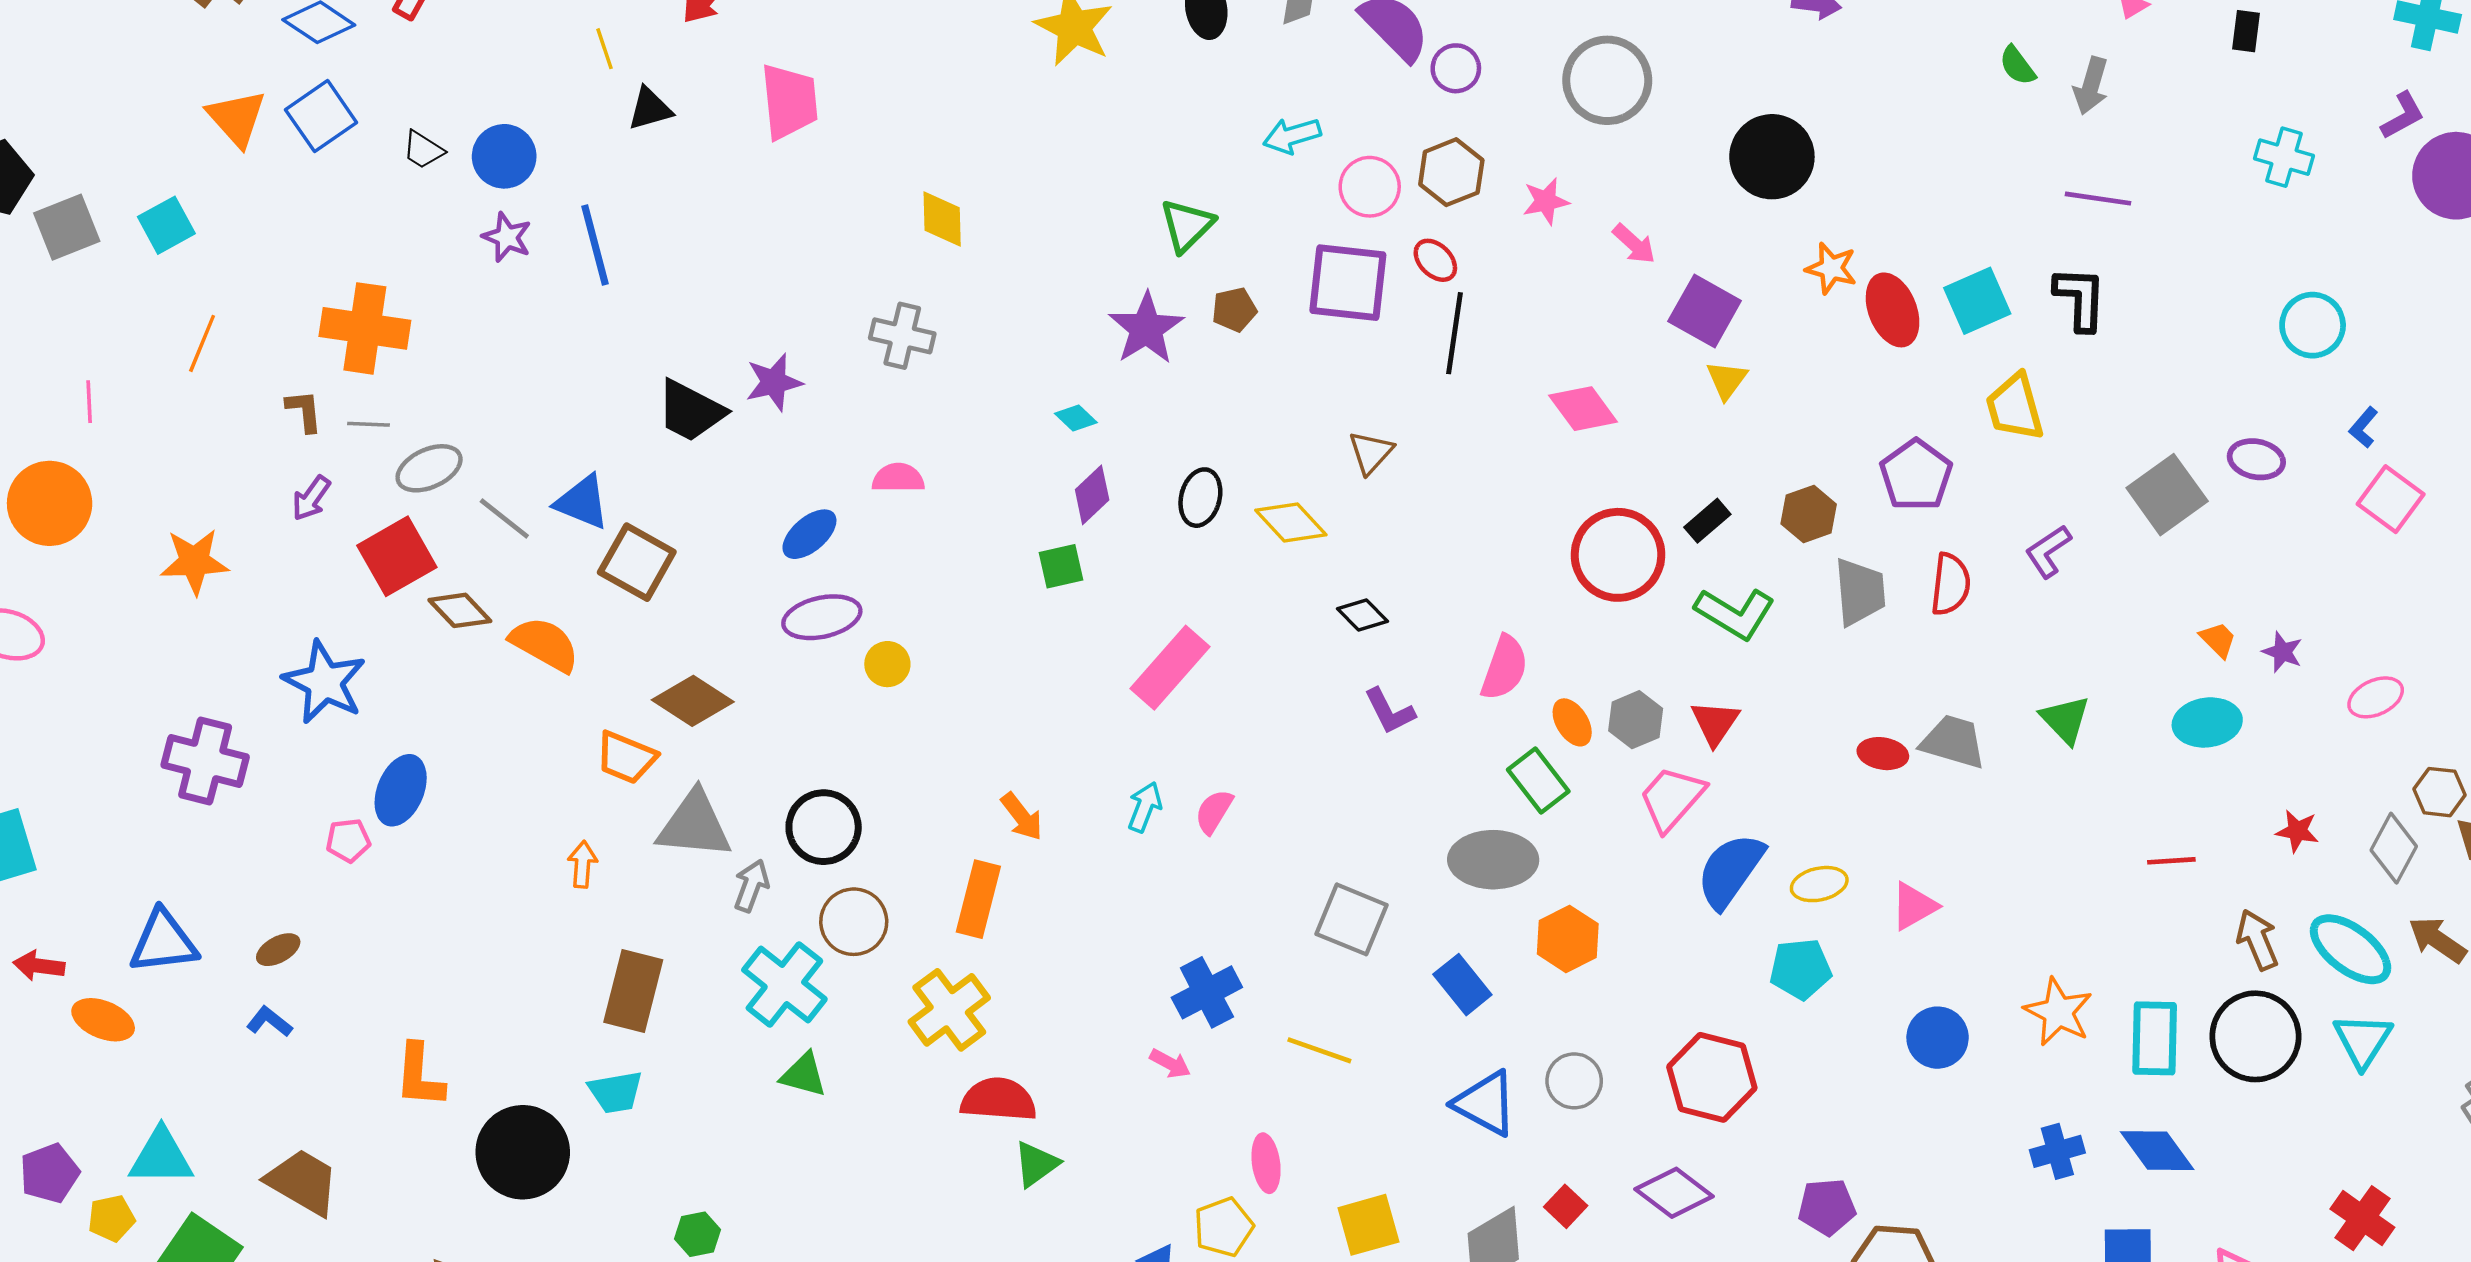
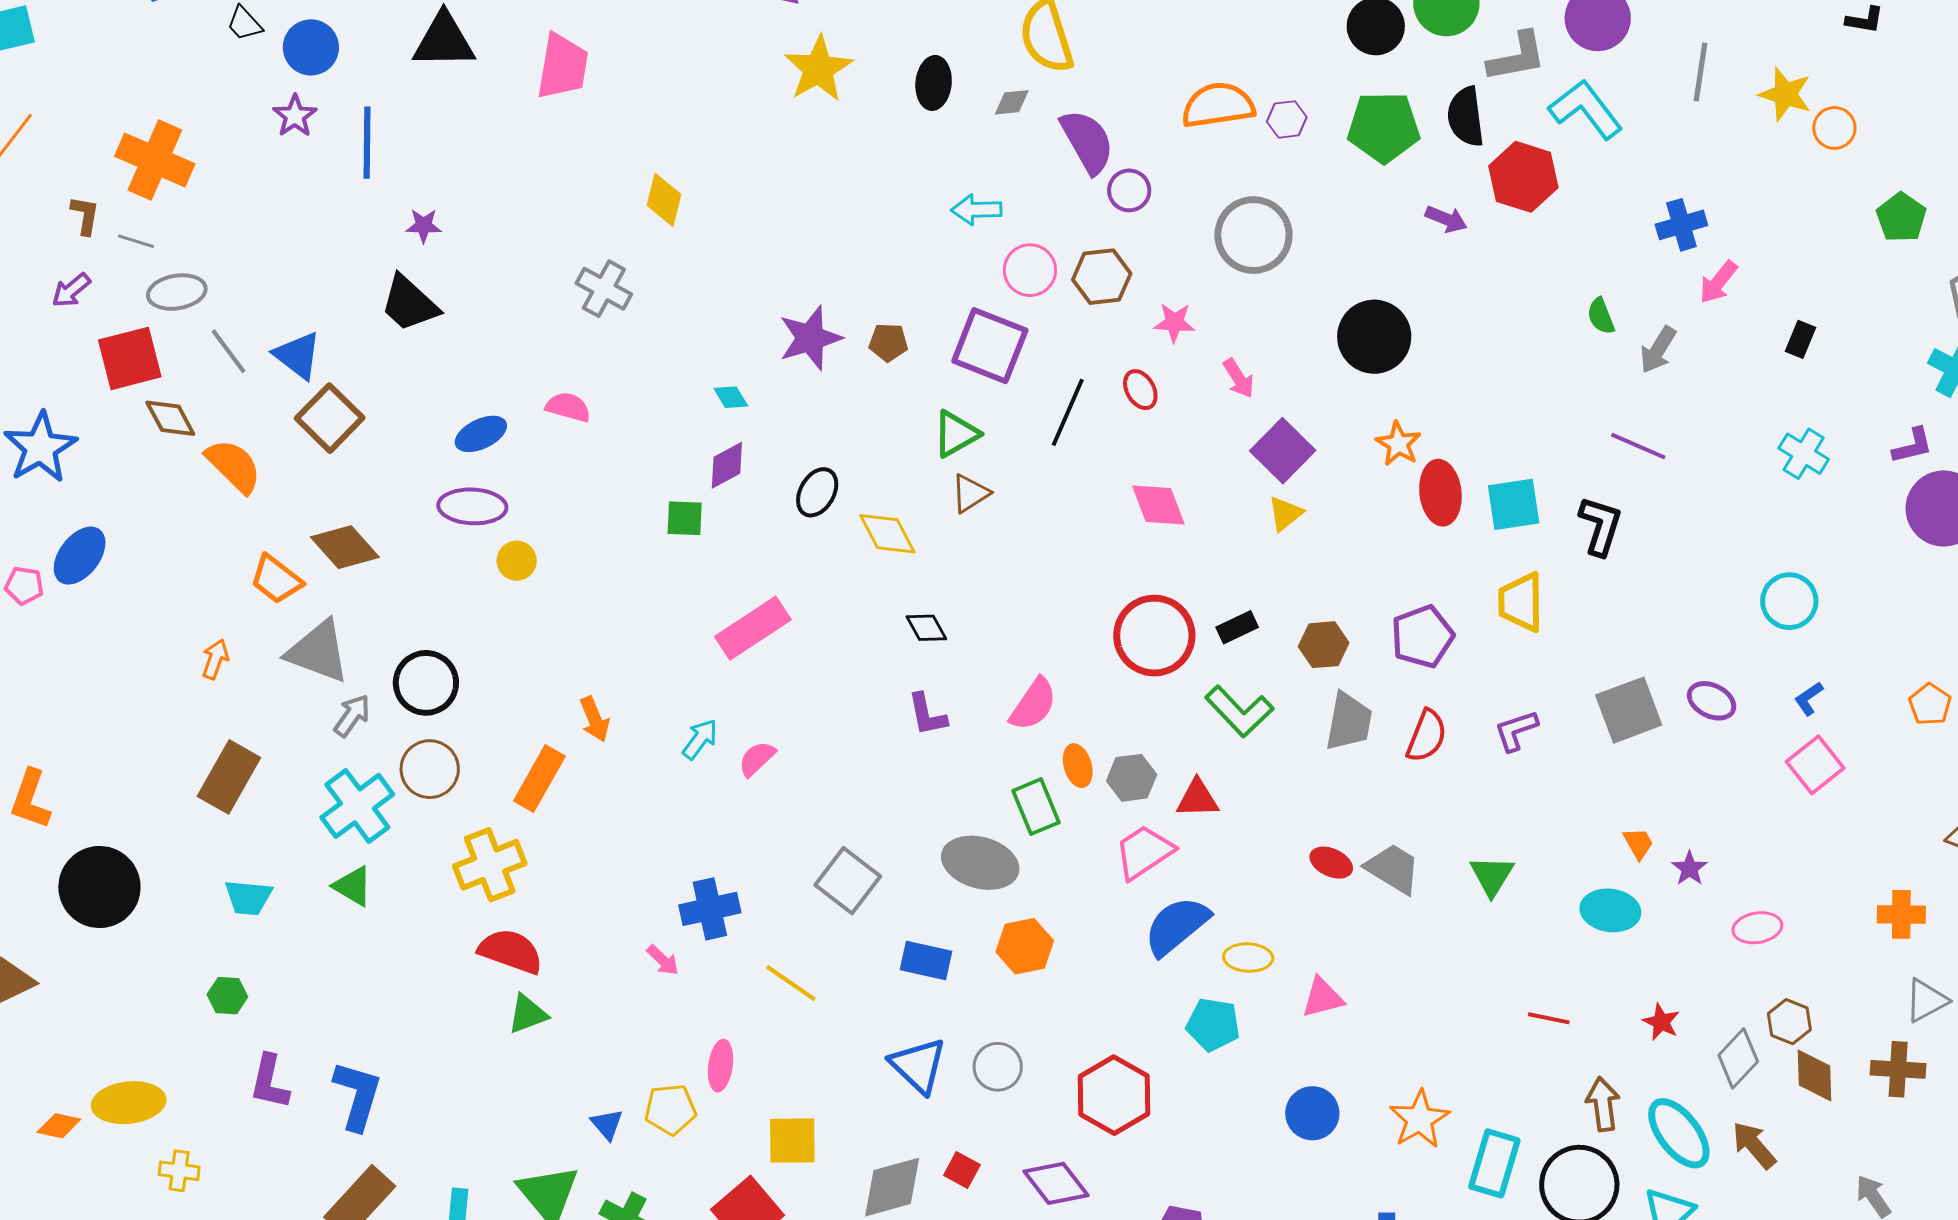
black triangle: (650, 109) -> (444, 41), size x1.6
green triangle: (1187, 225) -> (956, 434), moved
red ellipse: (1435, 260) -> (1140, 390), moved
purple star: (774, 382) -> (424, 226), moved, size x0.7
red triangle: (1715, 723) -> (1197, 799), turned 39
blue rectangle: (1462, 985) -> (926, 961), turned -54
cyan trapezoid: (616, 1092) -> (248, 898), moved
red square: (1566, 1206) -> (962, 1170), turned -30

